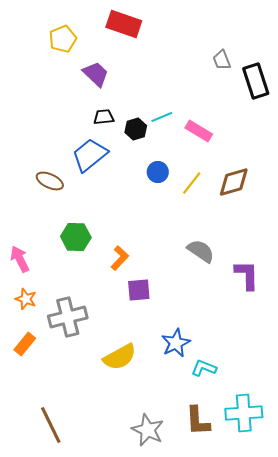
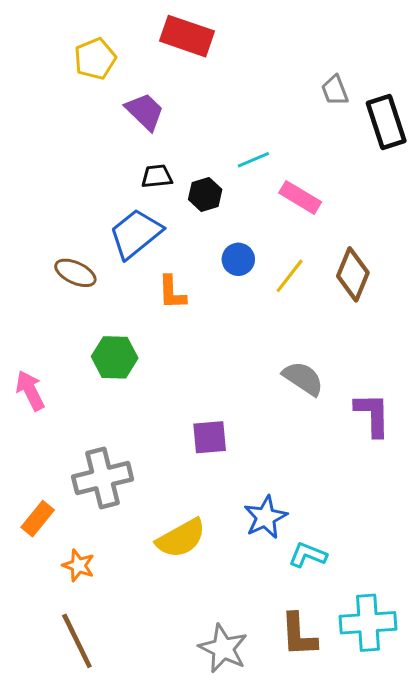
cyan line: (162, 117) -> (253, 160), moved
brown diamond: (234, 182) -> (353, 274), turned -52
orange L-shape: (120, 258) -> (172, 292), moved, turned 135
orange star: (26, 299) -> (78, 565), moved

